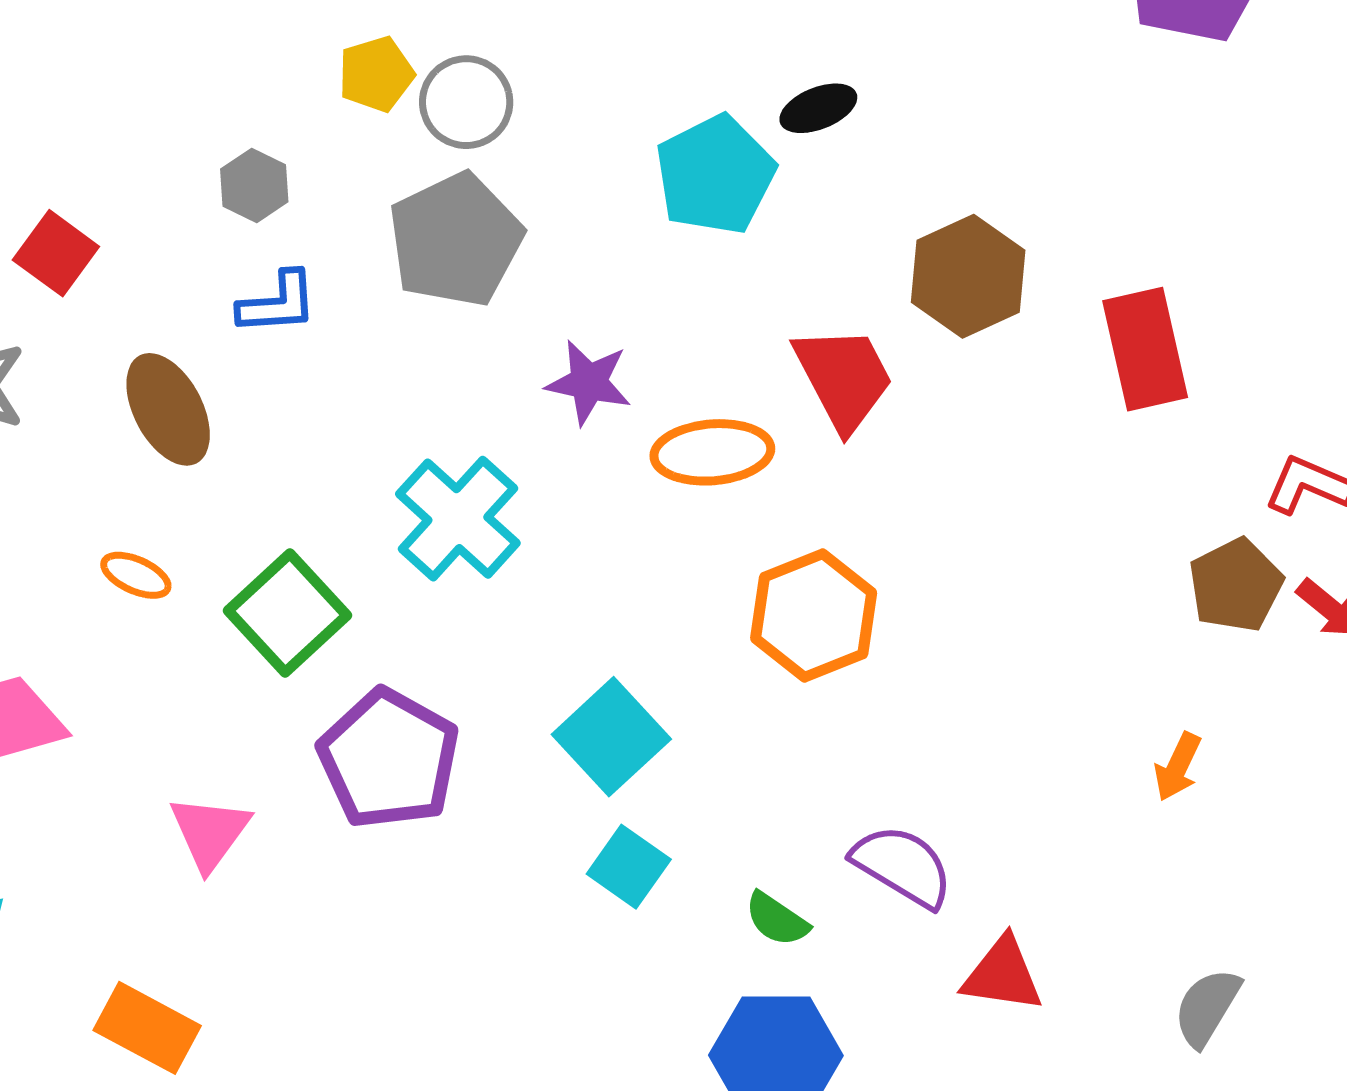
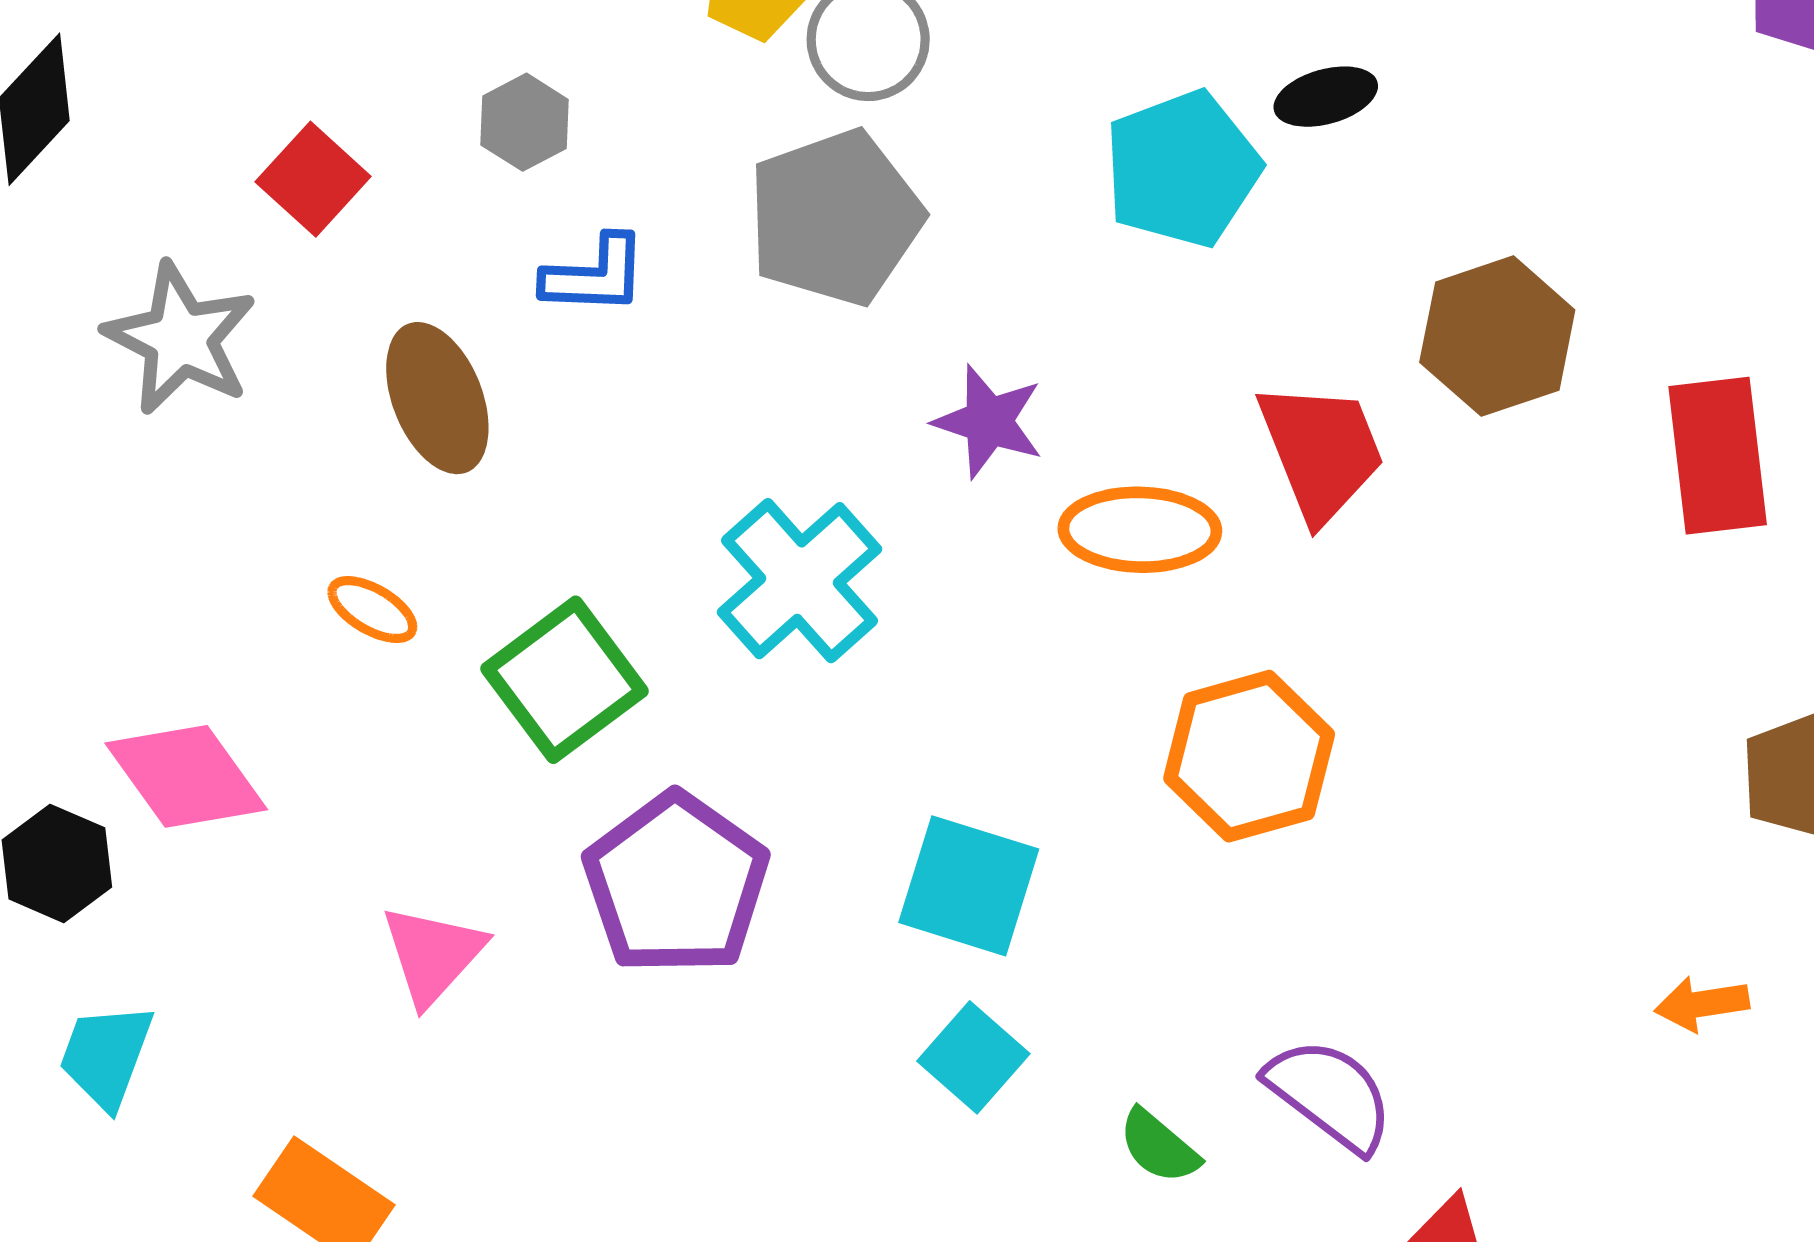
gray hexagon: (254, 185) -> (525, 122), moved
cyan square: (611, 737) -> (969, 886), turned -36
orange arrow: (1178, 767) -> (1702, 1004), turned 50

